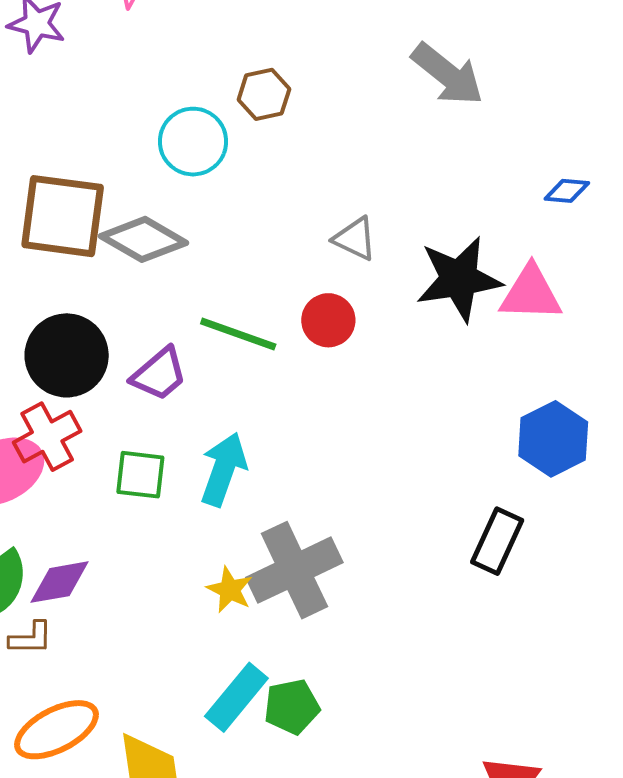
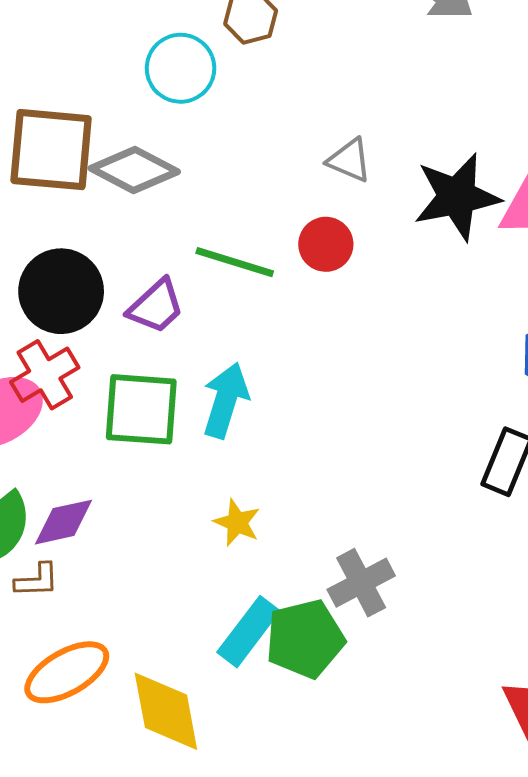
green square: (140, 475) -> (141, 409), size x1.5
gray cross: (294, 570) -> (361, 583), moved, size x0.7
green pentagon: (292, 707) -> (305, 639), size x1.4

